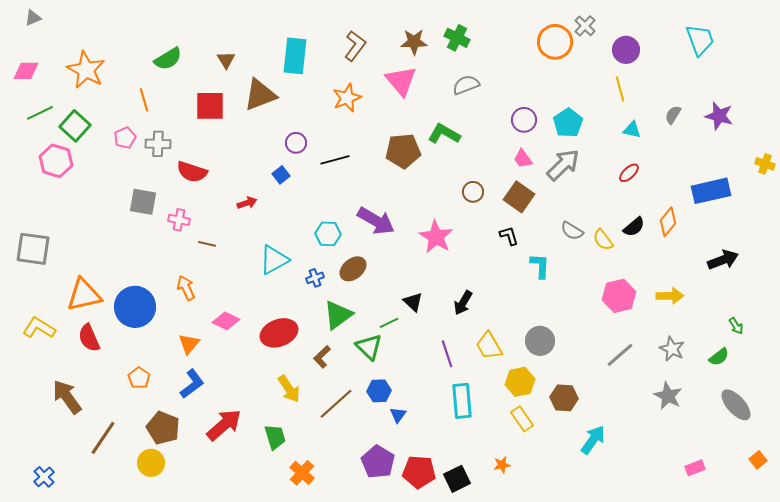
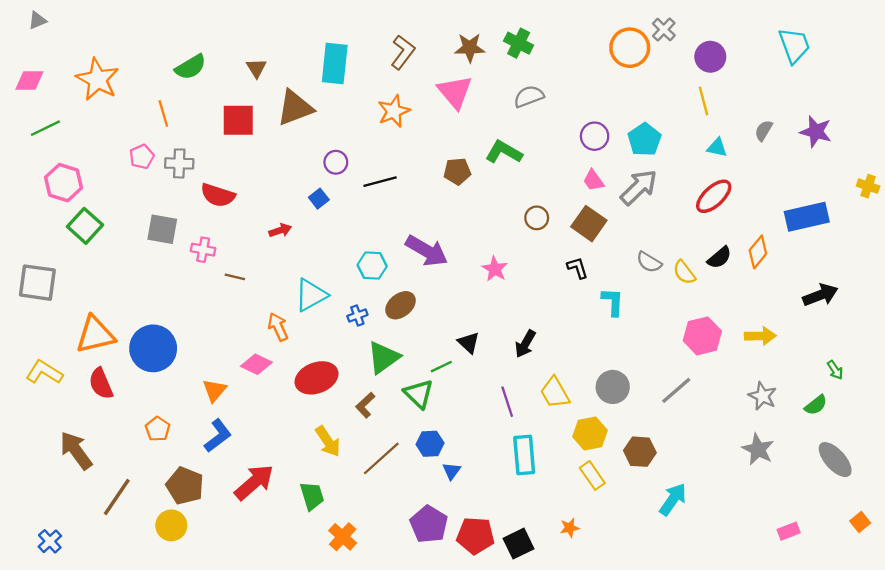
green square: (75, 126) -> (85, 226), moved
brown pentagon: (403, 151) -> (457, 171), size x0.7
red ellipse: (629, 173) -> (714, 196), size x1.6
pink star: (436, 237) -> (495, 269), size x0.7
orange arrow: (186, 288) -> (278, 327), moved
gray line: (620, 355) -> (676, 390), moved

